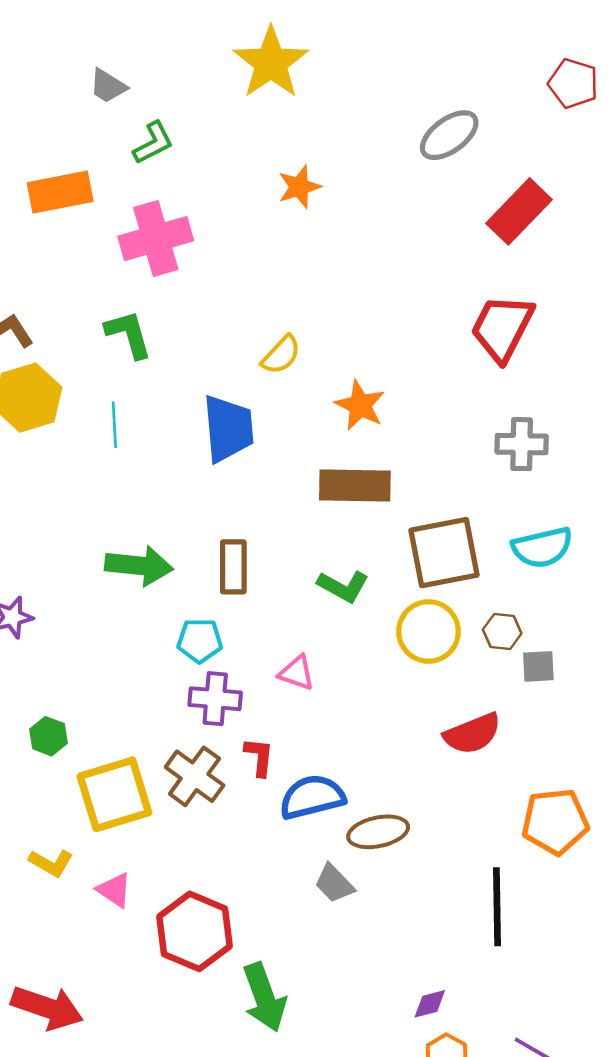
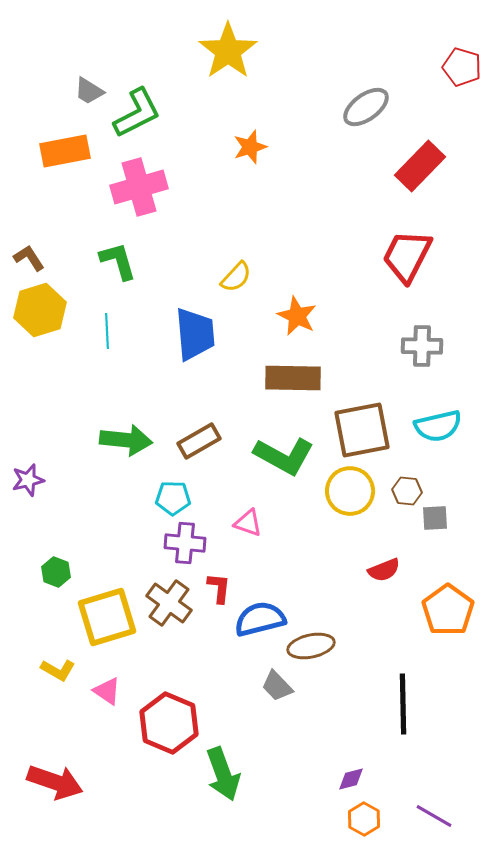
gray trapezoid: (108, 86) -> (89, 91), moved
green L-shape: (153, 143) -> (137, 113), size x1.5
brown rectangle: (233, 567) -> (199, 441), turned 60
green L-shape: (343, 586) -> (284, 456), size x1.5
red semicircle: (472, 734) -> (384, 570), size x0.7
orange pentagon: (555, 822) -> (448, 610), moved, turned -30

